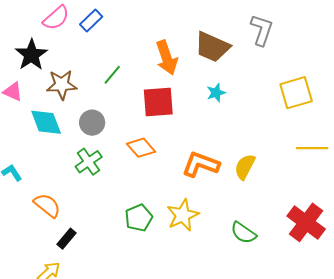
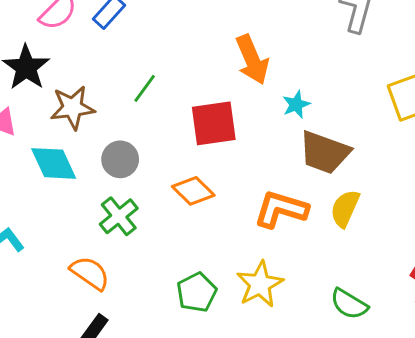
brown trapezoid: (212, 47) -> (324, 152), moved
orange arrow: (167, 58) -> (252, 60), moved
orange semicircle: (47, 205) -> (90, 273), moved

